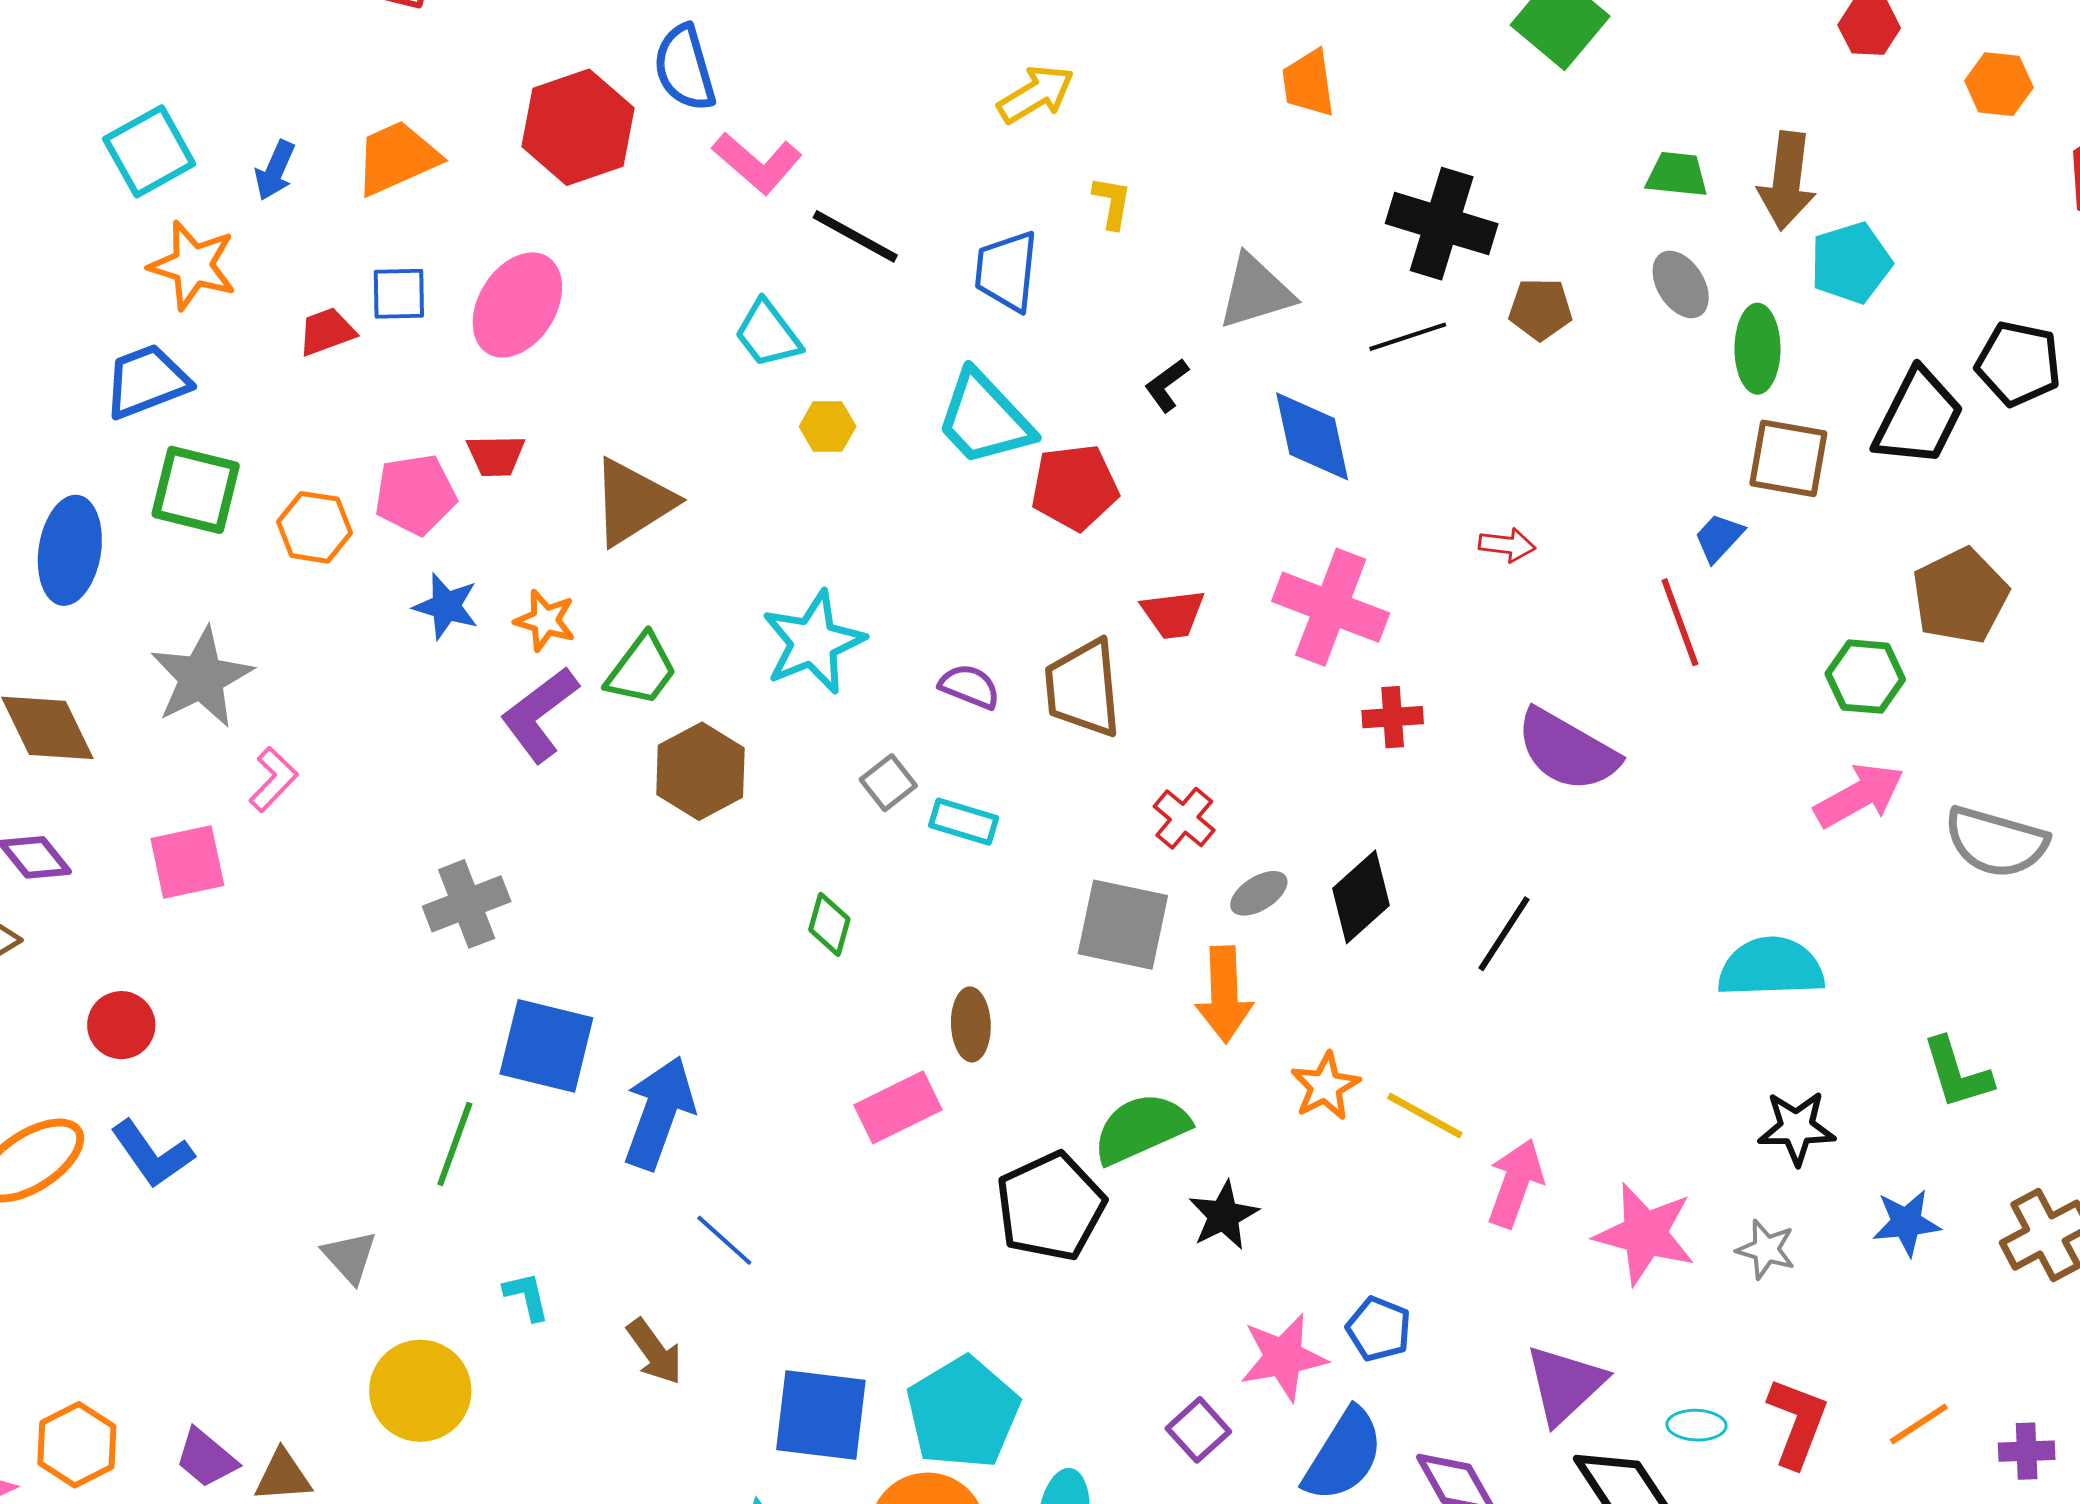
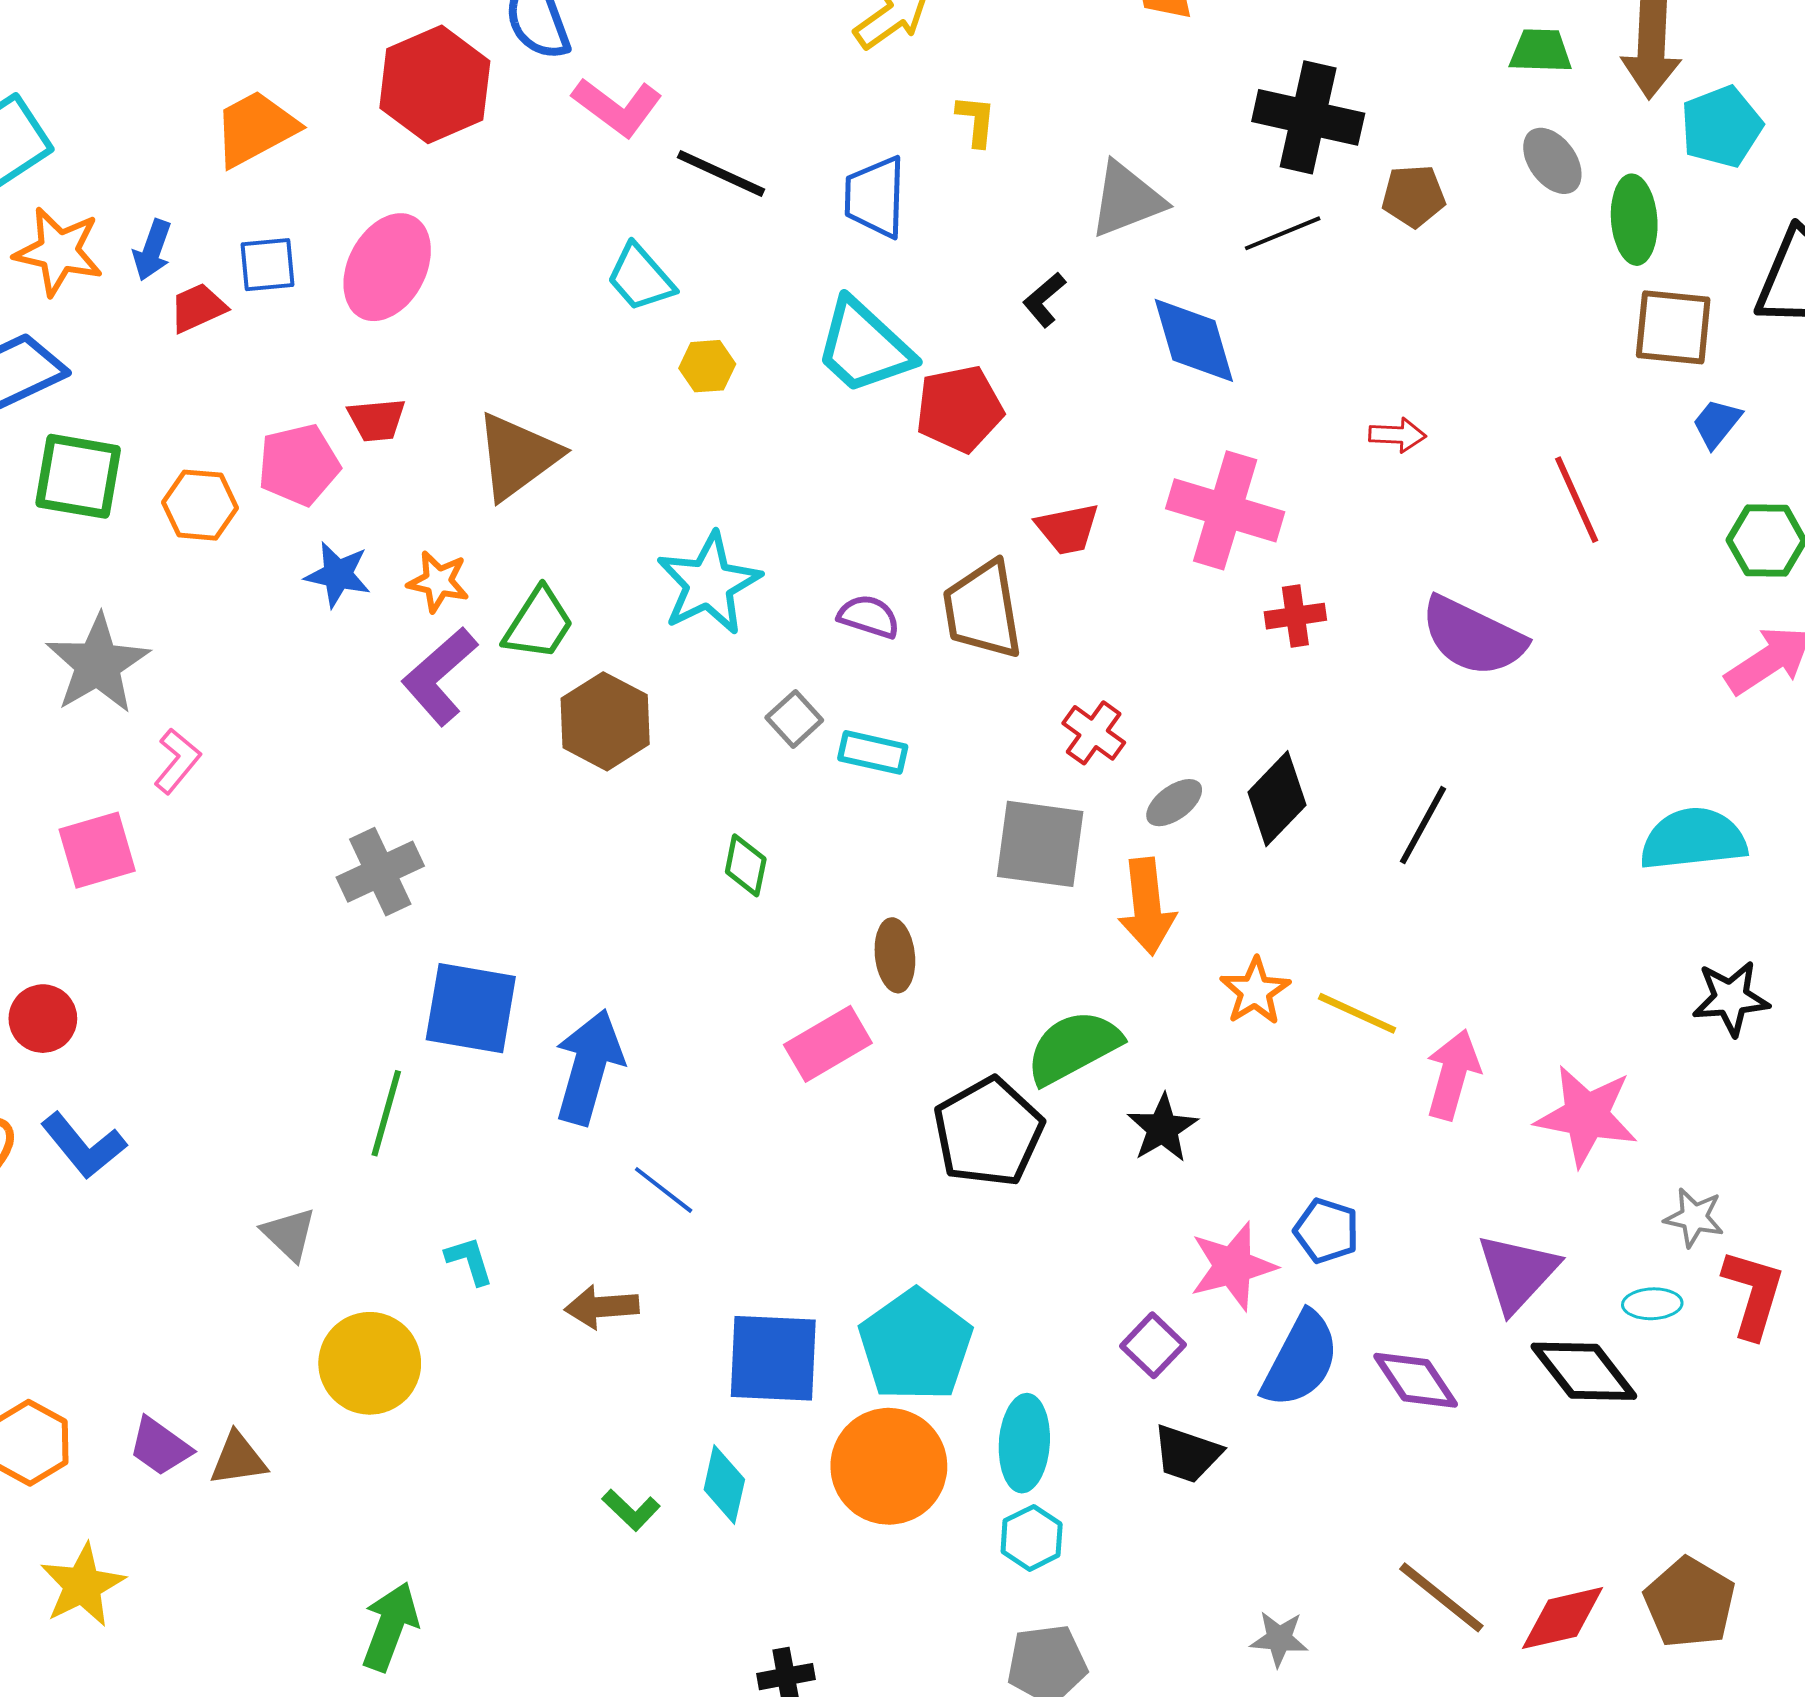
blue arrow: (275, 170) -> (152, 250), moved
blue trapezoid: (1719, 538) -> (1717, 423), moved
gray star: (1766, 1249) -> (1694, 1217), moved
brown arrow: (655, 1352) -> (602, 1307), turned 126

